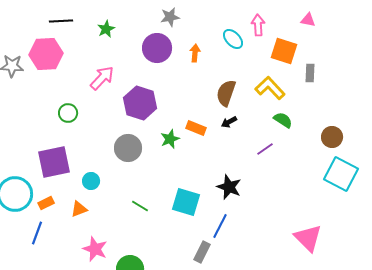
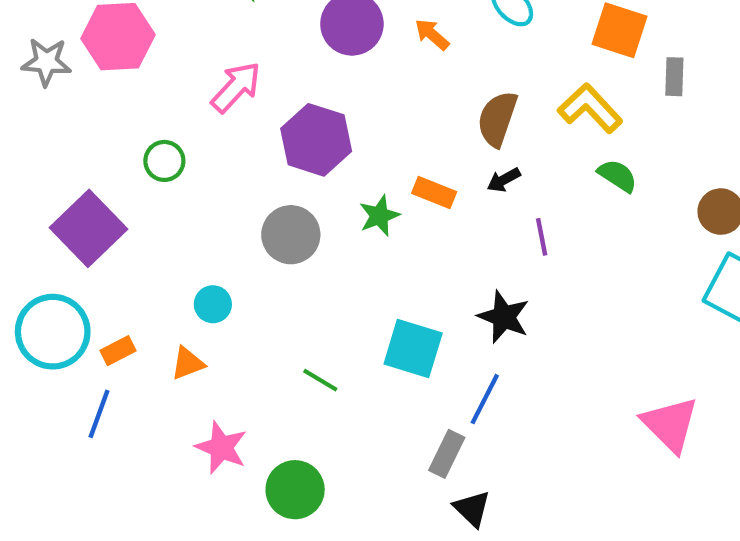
orange arrow: (195, 53) -> (432, 34), turned -54
purple line: (265, 149) -> (542, 237), moved, turned -66
purple square: (54, 162) -> (89, 228), moved, turned -32
green line: (140, 206) -> (320, 380), moved

